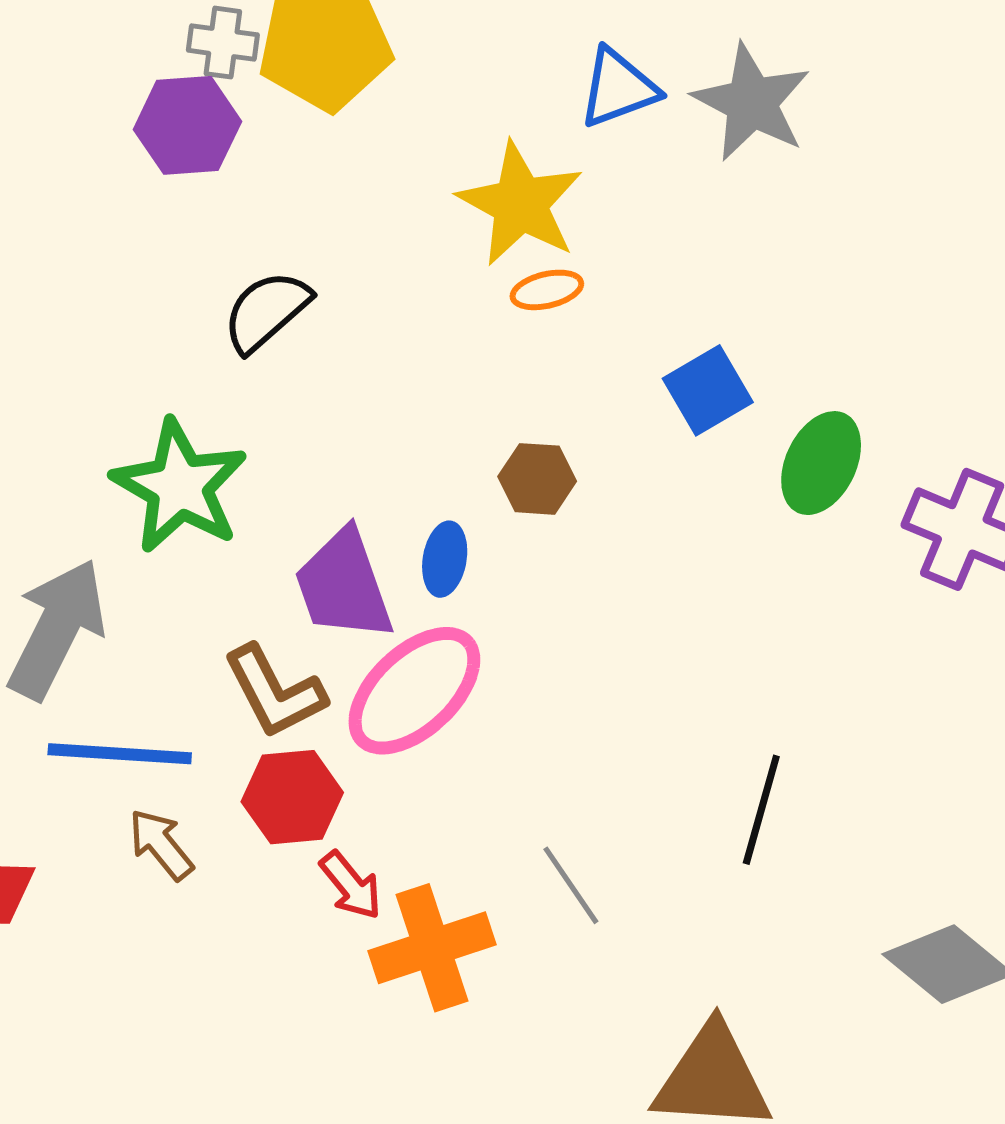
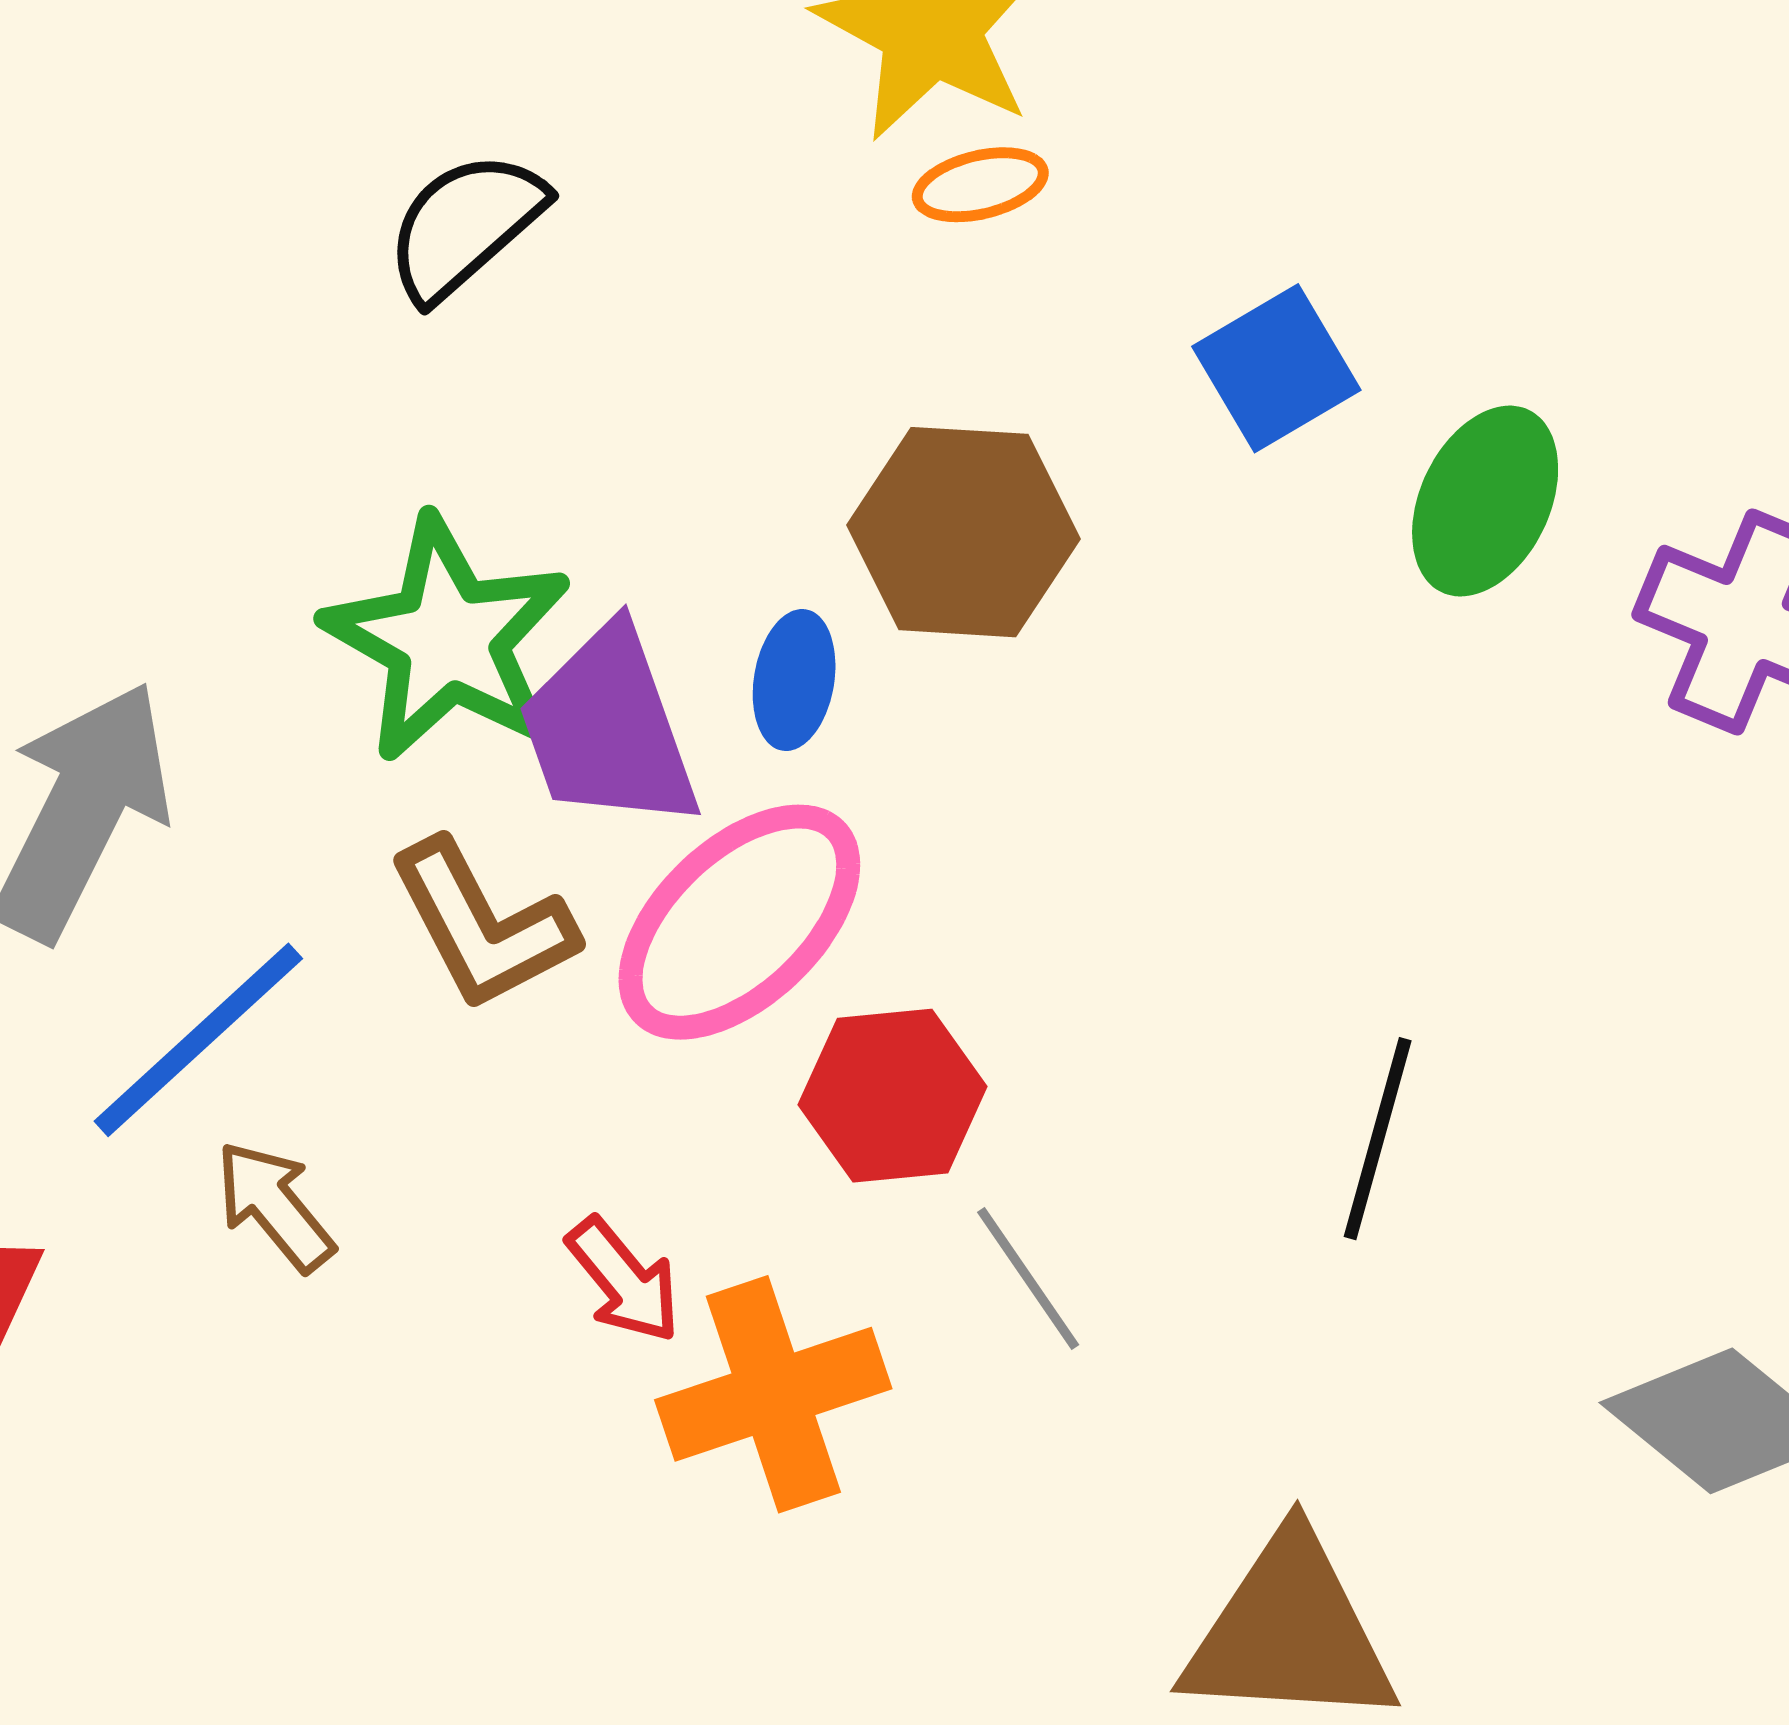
brown hexagon: (537, 479) -> (963, 532), size x1.6
green star: (180, 486) -> (447, 639), moved
blue line: (120, 754) -> (198, 1040), turned -46
red hexagon: (292, 797) -> (893, 1096), moved

